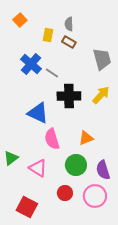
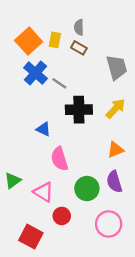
orange square: (20, 20) -> (29, 41), moved, size x1.6
blue triangle: (38, 113) -> (43, 129), size x0.6
orange triangle: (86, 138) -> (115, 150), moved
purple semicircle: (103, 170) -> (114, 182), moved
red circle: (65, 193) -> (62, 216), moved

